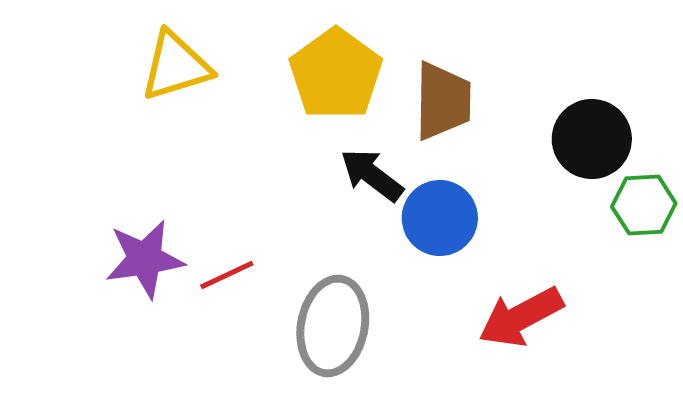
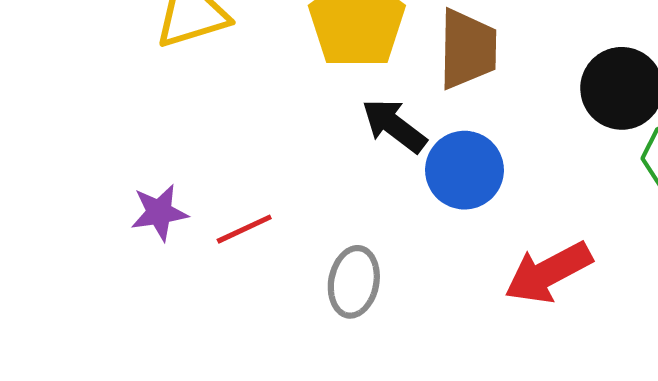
purple star: (145, 259) -> (159, 213), size x0.7
gray ellipse: (333, 326) -> (354, 282), size x0.7

